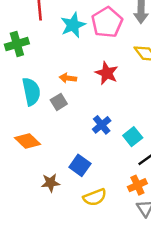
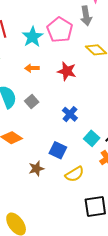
orange arrow: (68, 78) -> (32, 68), moved
cyan square: (133, 137) -> (92, 138), moved

